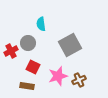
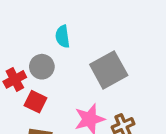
red square: (33, 67) -> (35, 102), moved

